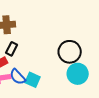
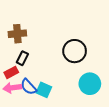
black circle: (70, 52) -> (75, 51), moved

